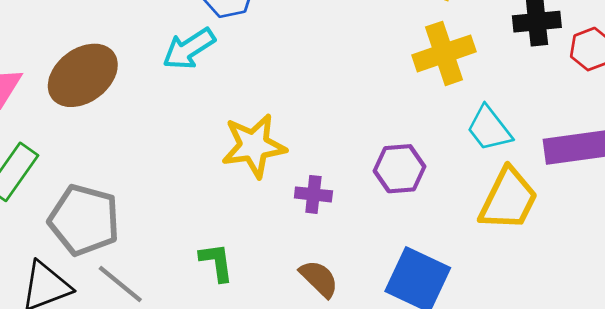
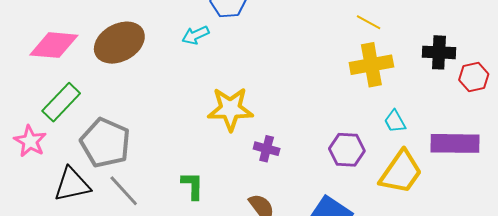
cyan arrow: (189, 49) -> (195, 35), size x0.7
cyan trapezoid: (489, 129) -> (395, 121), size x0.7
purple hexagon: (400, 169) -> (347, 150), moved

